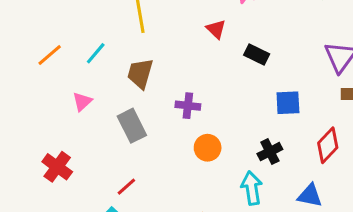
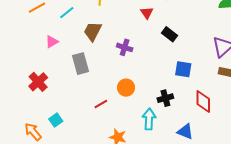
purple cross: (188, 106) -> (125, 47), moved
red diamond: (328, 145) -> (203, 102), turned -55
red cross: (57, 167) -> (38, 82), moved
red line: (126, 187) -> (101, 104), moved

